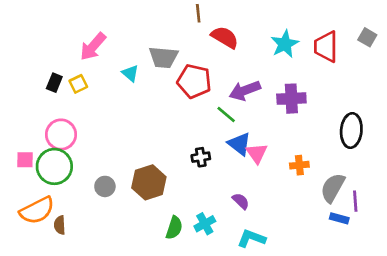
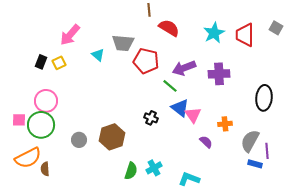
black cross: (201, 157) -> (151, 118), turned 32
purple semicircle: (241, 201) -> (206, 142), moved

